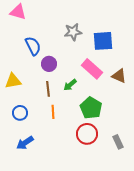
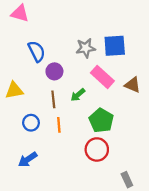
gray star: (73, 32) -> (86, 48), moved
blue circle: (20, 113) -> (31, 123), moved
gray rectangle: (118, 142) -> (127, 180), moved

